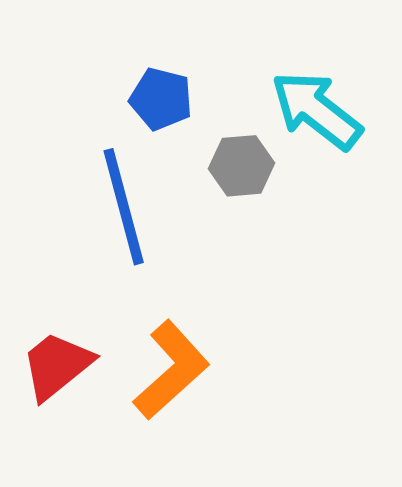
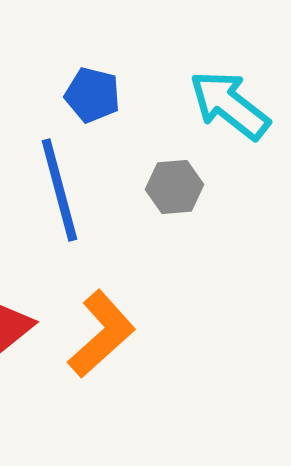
gray hexagon: (242, 166) -> (174, 187), moved

